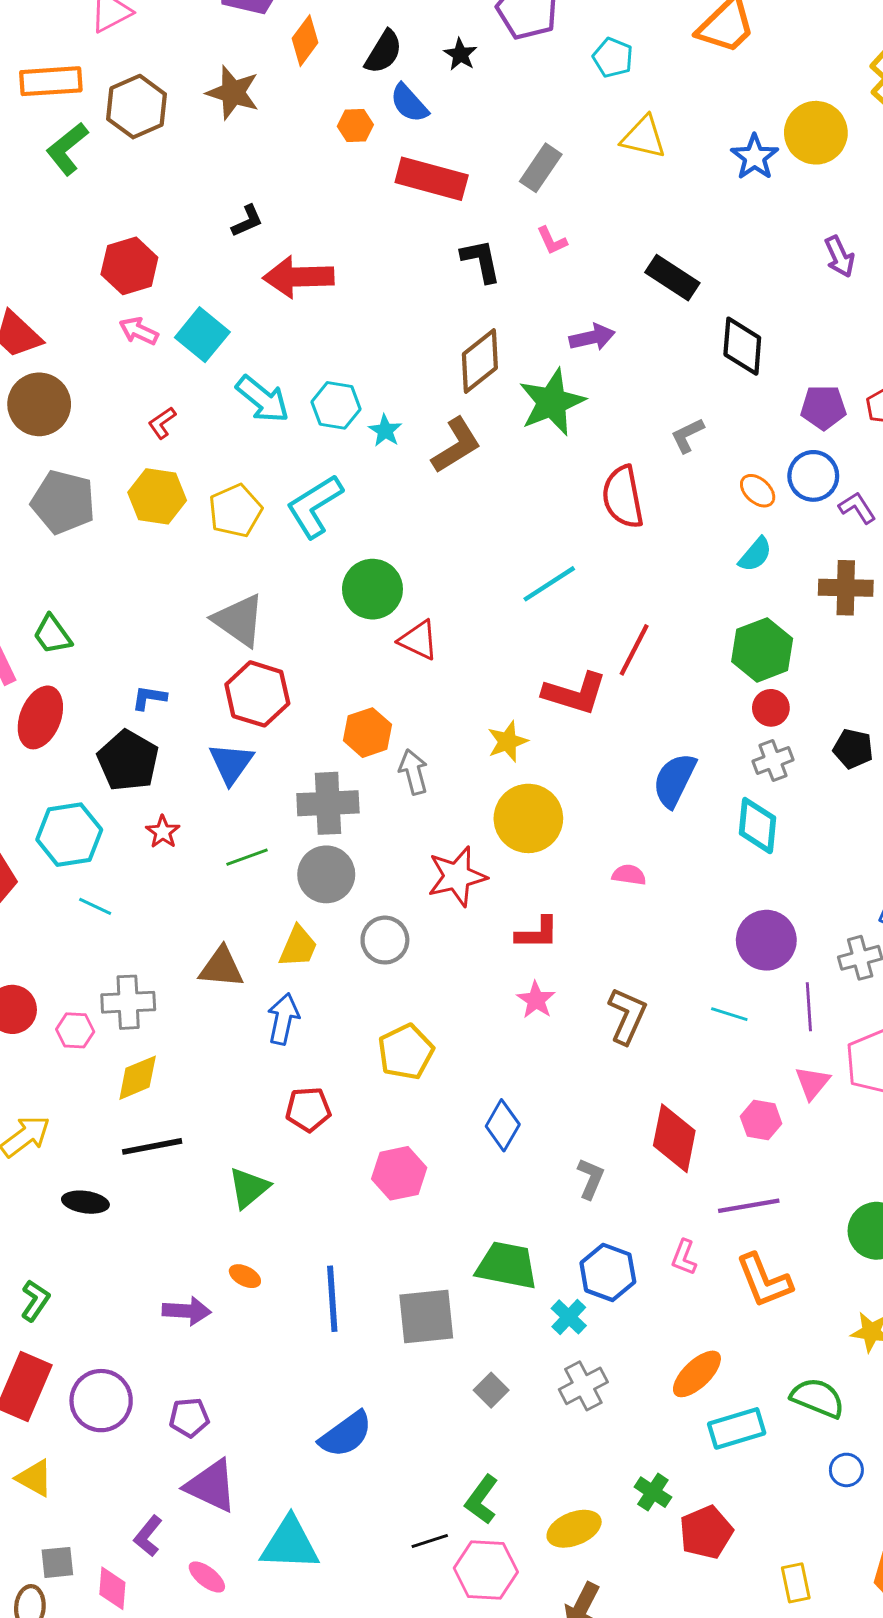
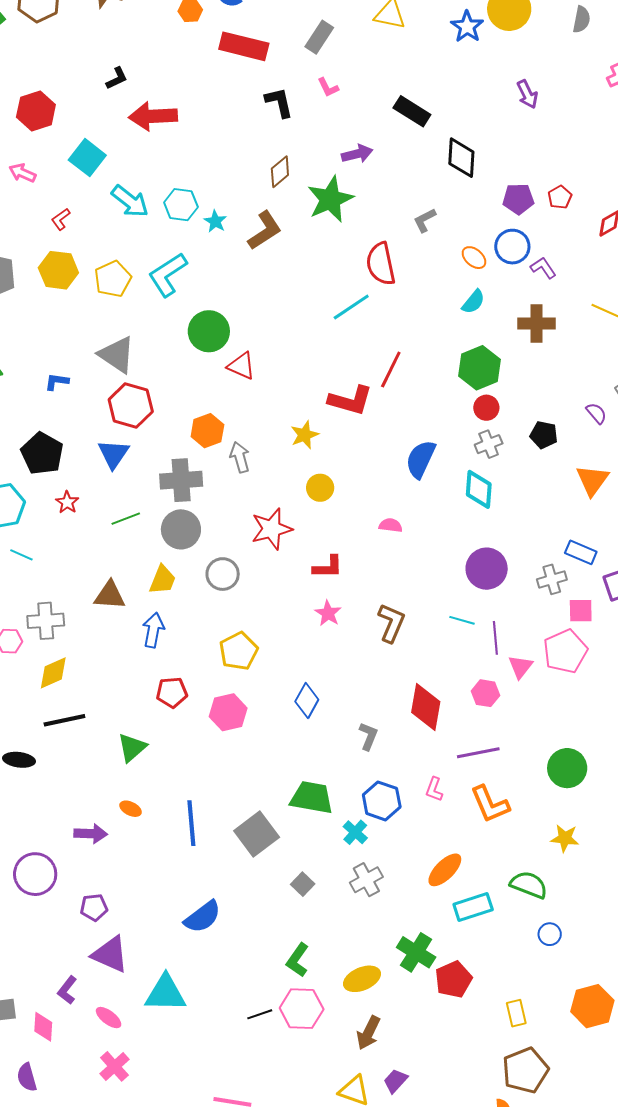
pink arrow: (139, 331) -> (22, 173), moved
brown diamond: (480, 361) -> (280, 172), size x0.7
cyan line: (549, 584) -> (351, 307), moved
blue L-shape: (149, 698) -> (57, 382), moved
yellow circle: (528, 818) -> (320, 488), size x0.6
purple line: (809, 1007) -> (495, 638), moved
pink hexagon: (399, 1173) -> (228, 712), moved
gray square: (426, 1316) -> (257, 834), turned -30
purple circle: (101, 1401) -> (35, 874), moved
green cross: (653, 1492) -> (416, 952), size x1.5
black line: (430, 1541) -> (260, 1014), moved

